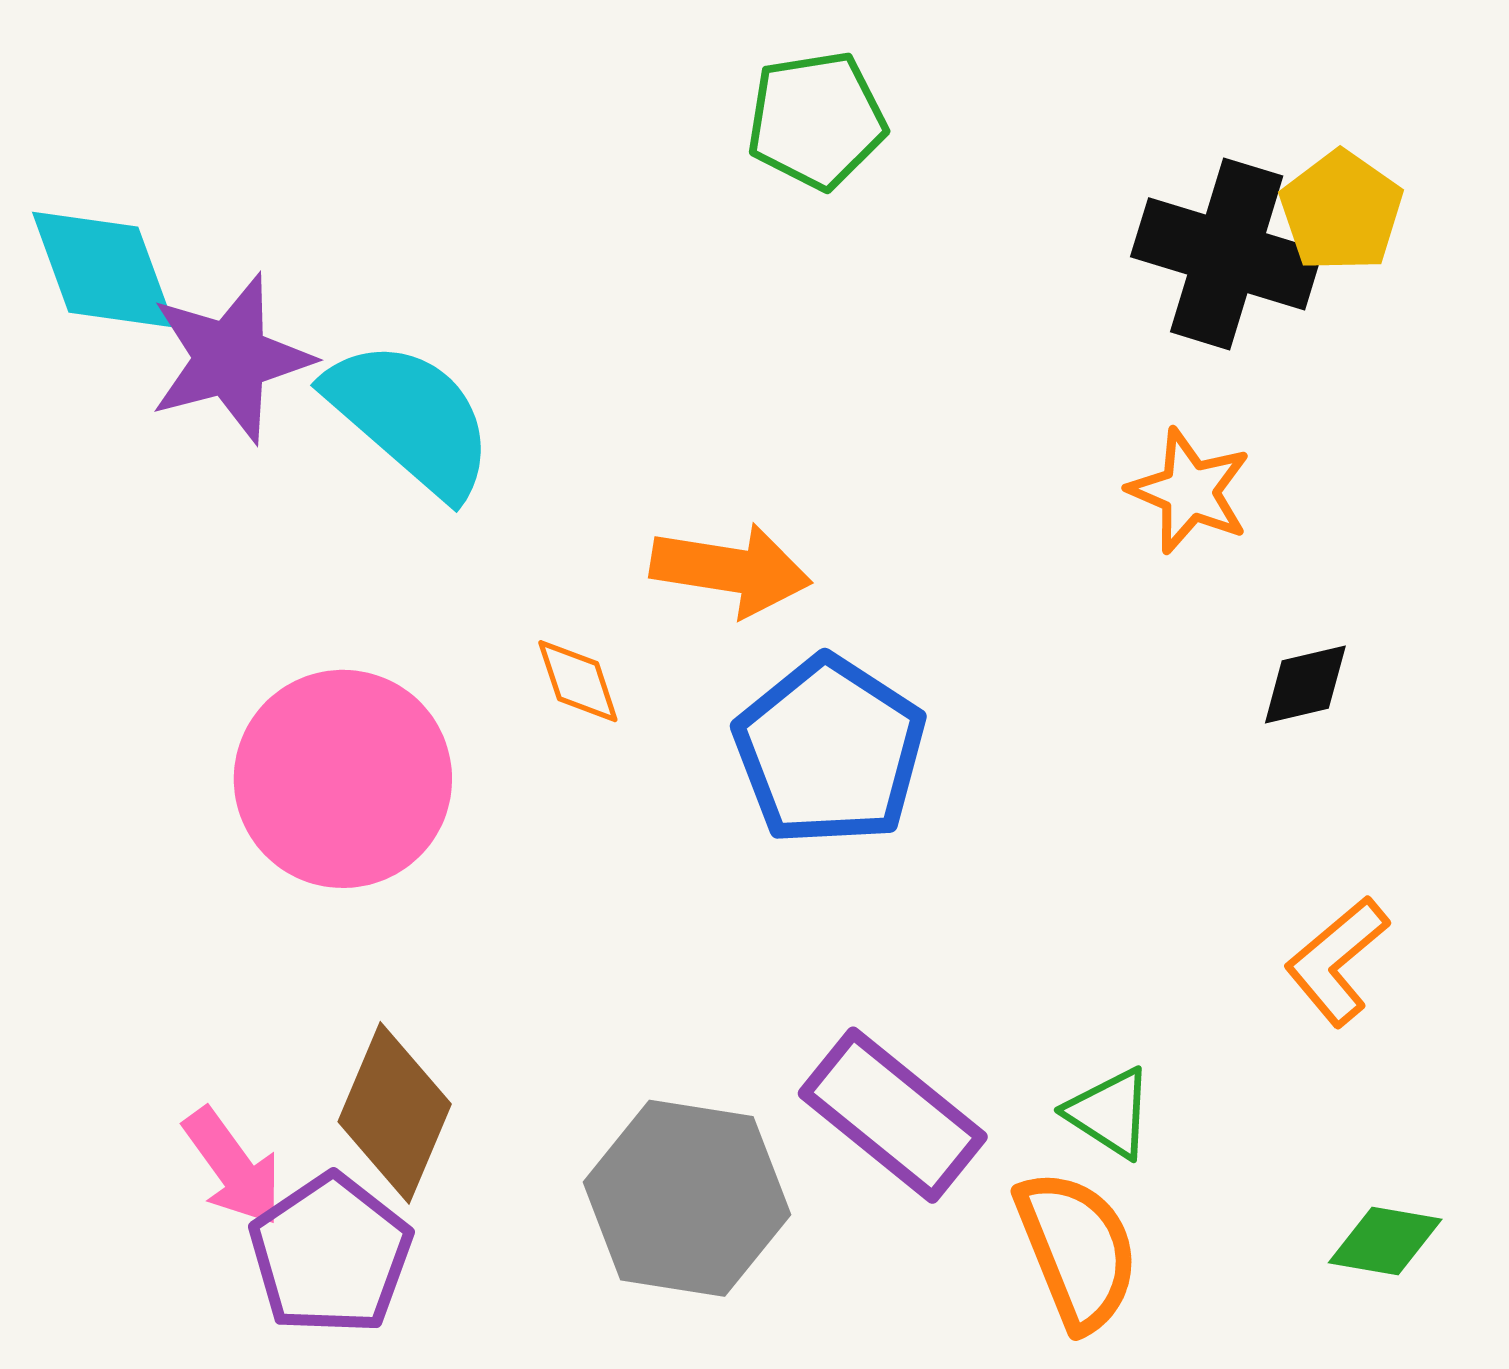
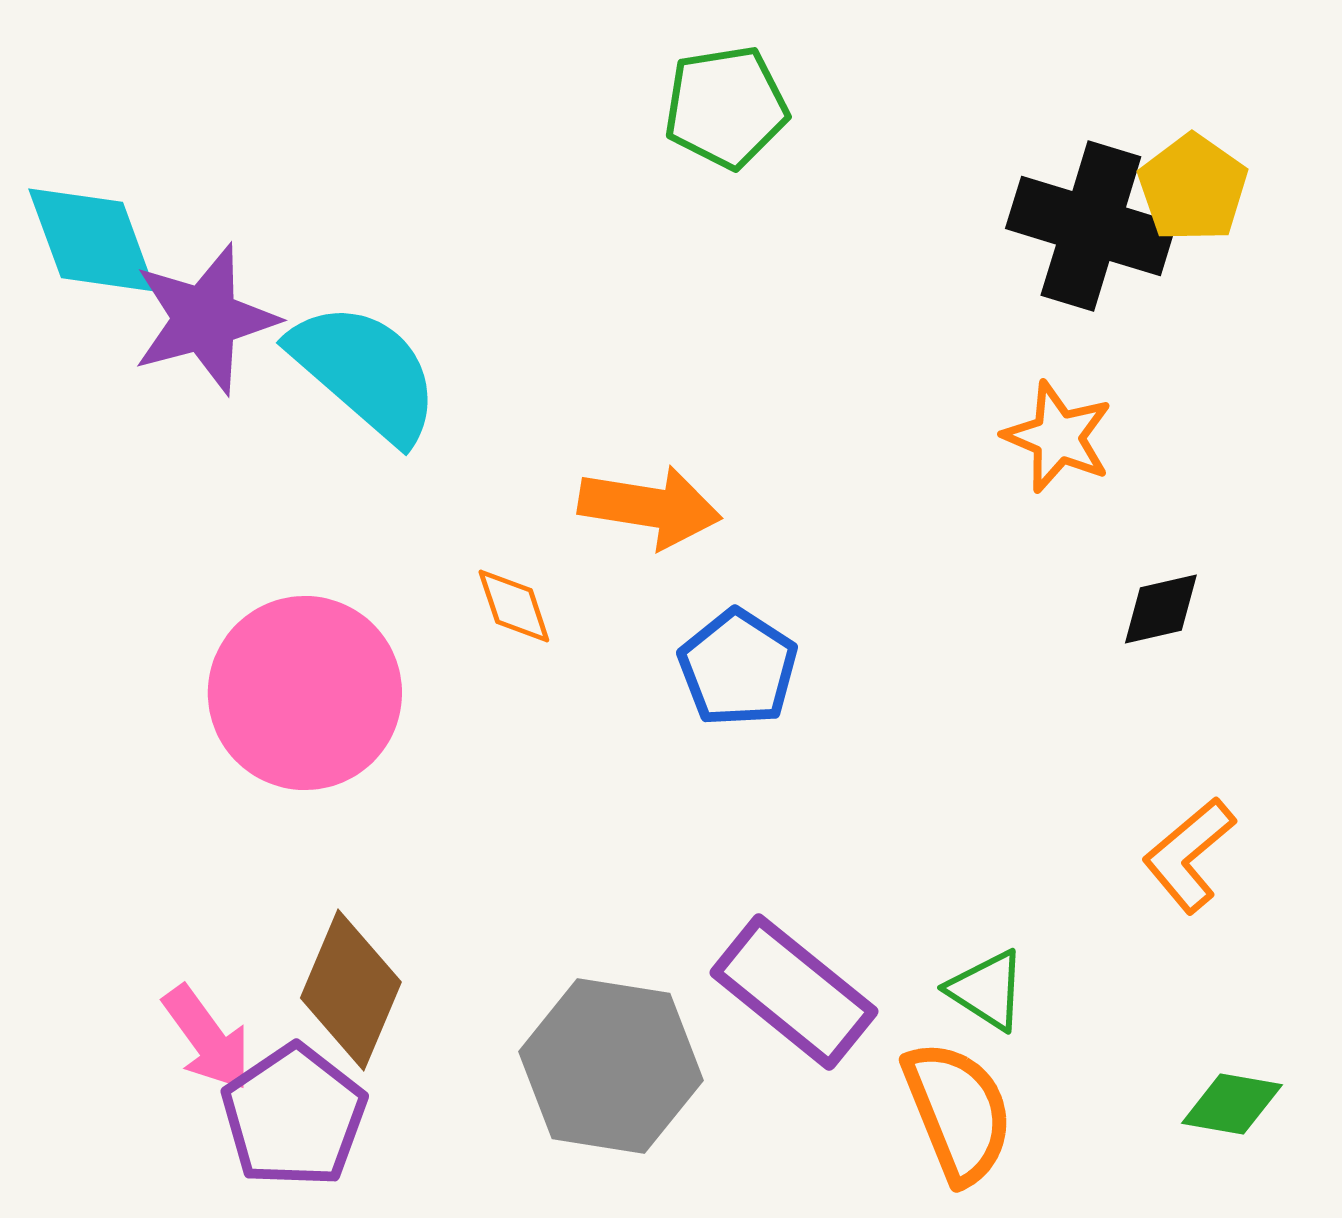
blue pentagon: (830, 751) -> (738, 668), size x0.7

